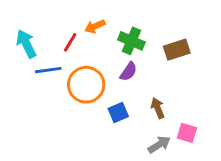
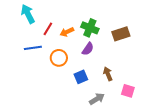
orange arrow: (95, 26) -> (67, 32), moved
cyan arrow: (26, 44) -> (28, 14), moved
orange circle: (86, 85) -> (59, 58), size x0.7
gray arrow: (159, 145) -> (97, 99), moved

